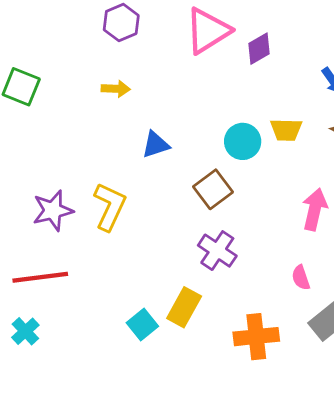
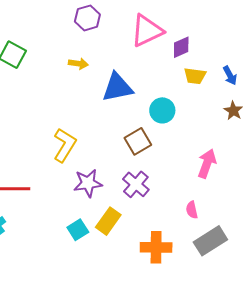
yellow trapezoid: (286, 130) -> (195, 76), moved
blue triangle: (155, 145) -> (117, 87), moved, size x1.6
purple star: (53, 211) -> (88, 183), moved

